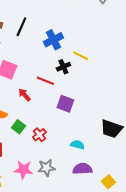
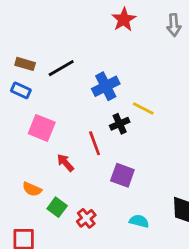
black line: (21, 27) -> (61, 68), turned 36
red line: (45, 81) -> (95, 143), turned 48
cyan semicircle: (77, 145) -> (139, 221), moved

